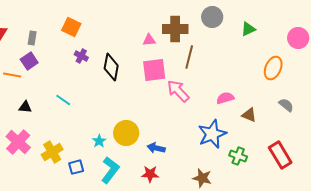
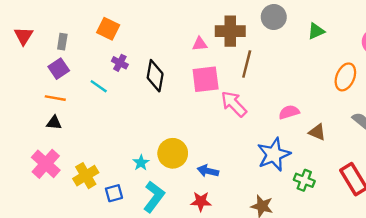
orange line: (12, 75) -> (55, 98), moved
cyan line: (63, 100) -> (99, 86), moved

